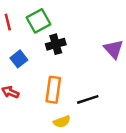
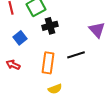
black line: (88, 99) -> (76, 55), moved

